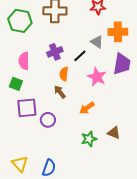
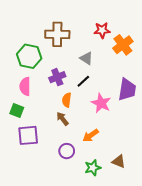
green hexagon: (20, 21) -> (29, 56), moved
orange cross: (118, 32) -> (123, 45), moved, turned -36
gray triangle: (97, 42) -> (86, 58), moved
purple circle: (48, 120) -> (67, 151), moved

